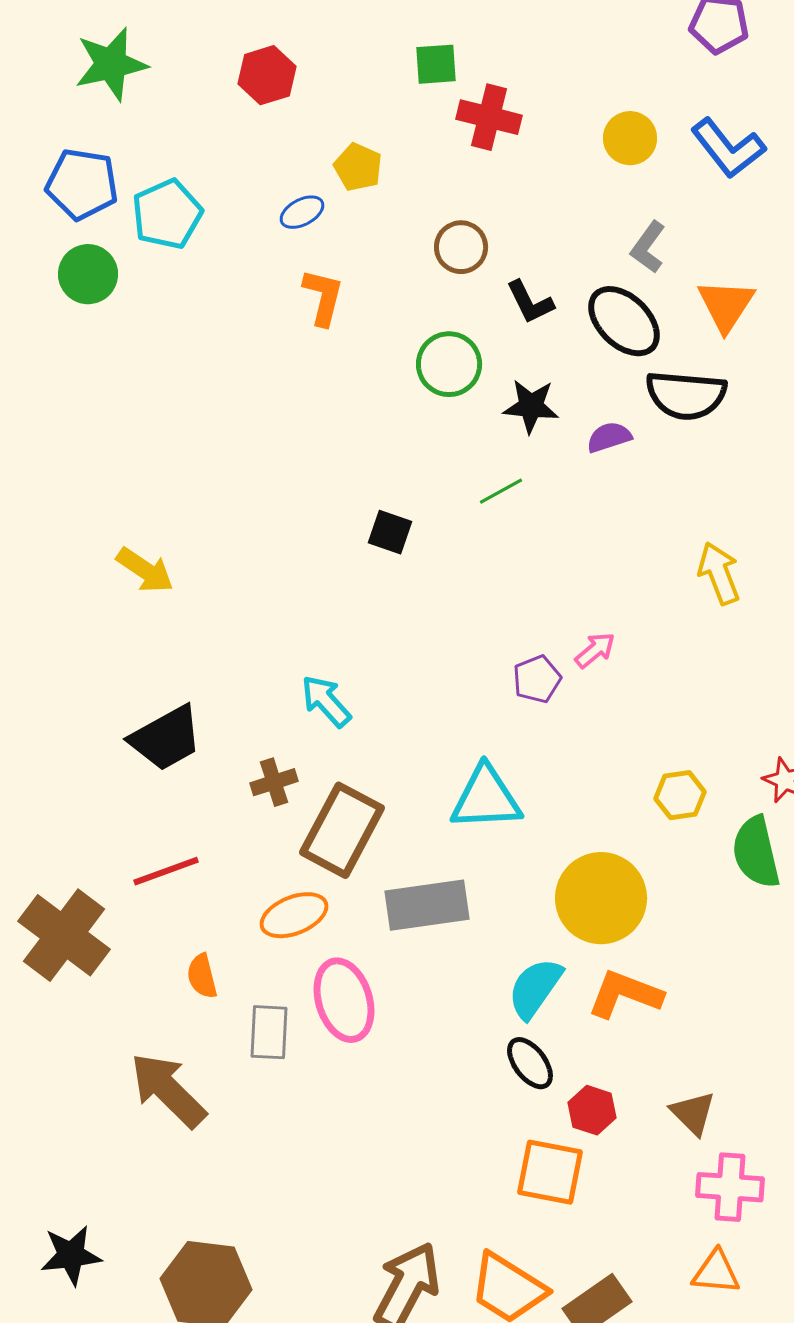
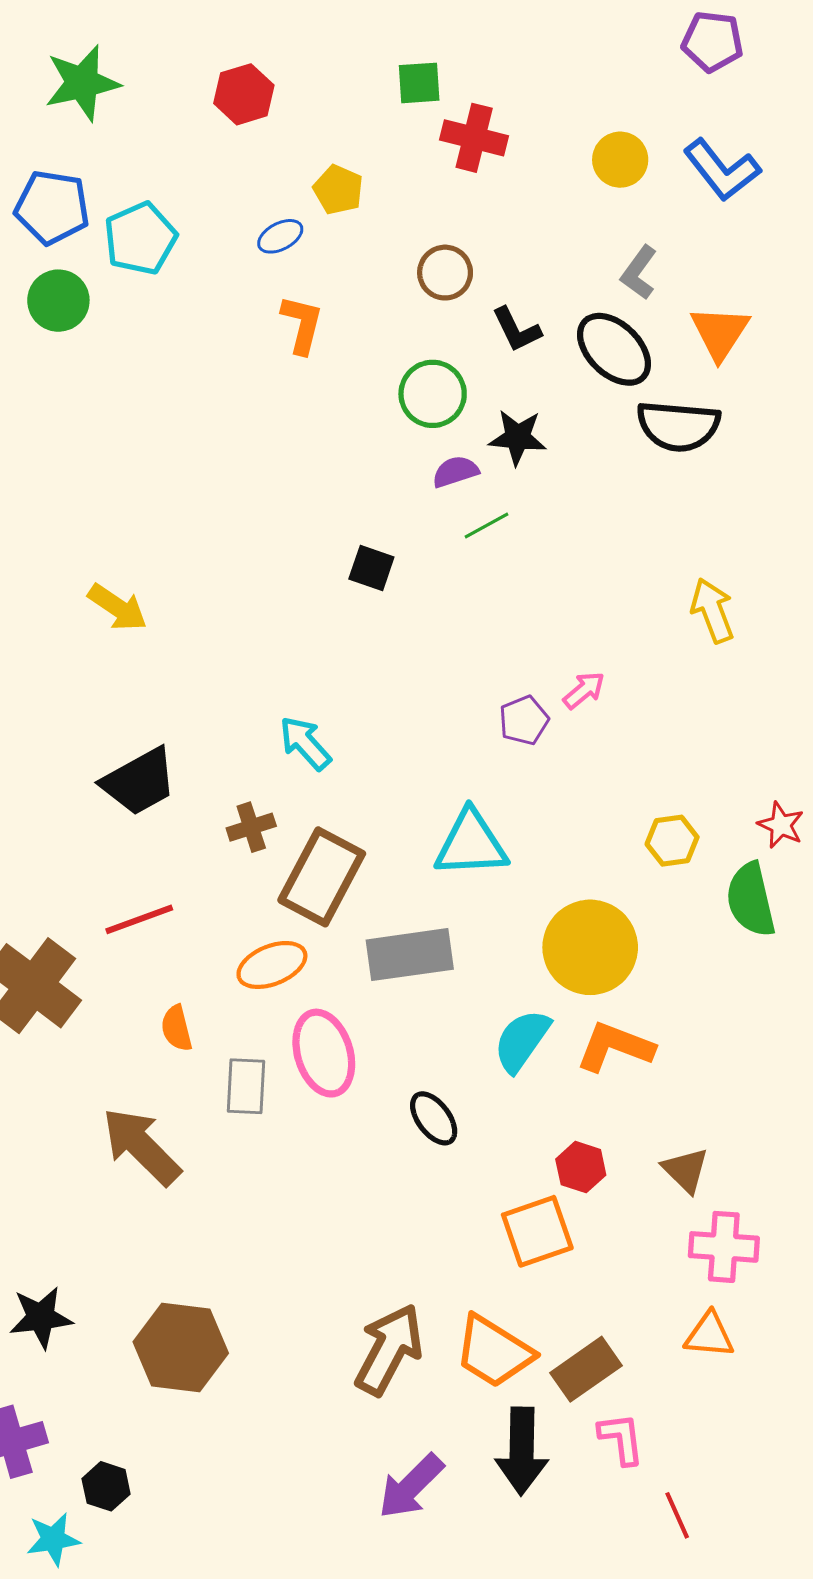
purple semicircle: (609, 437) -> (455, 472), moved
black ellipse: (530, 1063) -> (434, 1118), moved
orange square: (550, 1172) -> (537, 1231), turned -30

